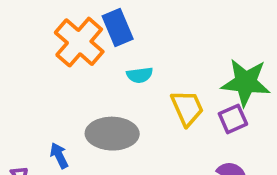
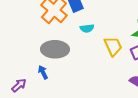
gray ellipse: (112, 134) -> (55, 49), moved

